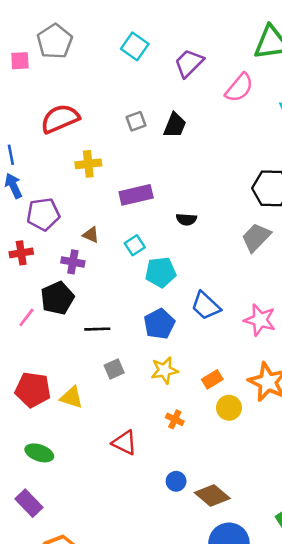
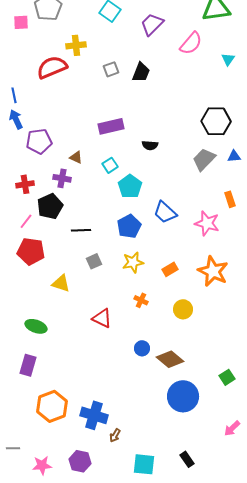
yellow cross: (88, 164) -> (76, 45), moved
red cross: (21, 253) -> (25, 184), moved
cyan pentagon: (161, 272) -> (130, 186), turned -30
red pentagon: (33, 390) -> (31, 251), moved
yellow circle: (229, 408) -> (183, 309), moved
purple rectangle: (29, 503) -> (28, 365), turned 60

